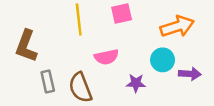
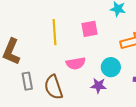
cyan circle: (163, 60) -> (111, 67), moved

